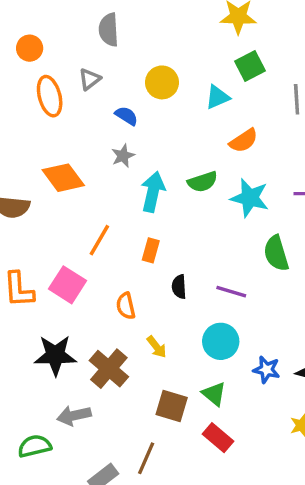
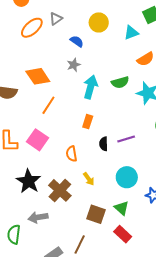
orange ellipse: (50, 96) -> (32, 28), turned 60
orange line: (99, 240) -> (48, 105), moved
purple line: (231, 292) -> (126, 139), moved, turned -36
black star: (55, 355) -> (29, 181), turned 30
green semicircle: (35, 446) -> (14, 234), turned -72

